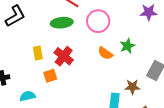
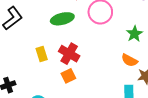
orange semicircle: (105, 53) -> (130, 60), moved
orange square: (50, 76) -> (68, 76), moved

